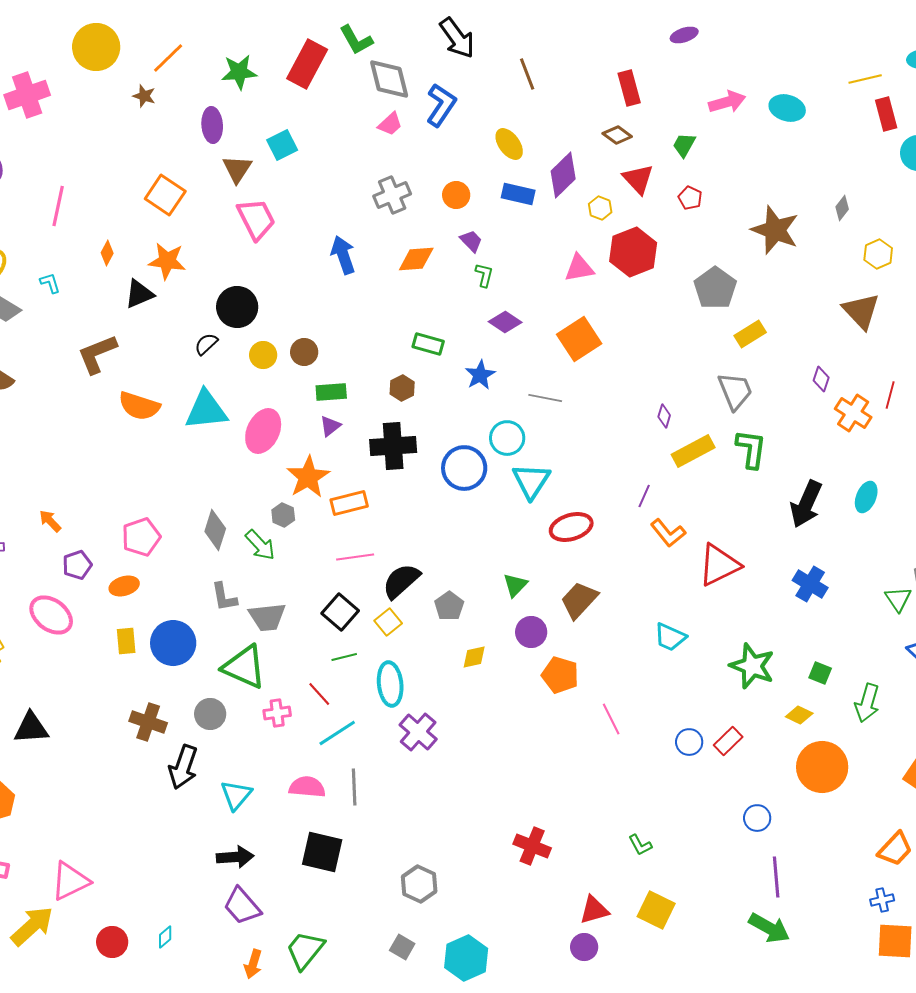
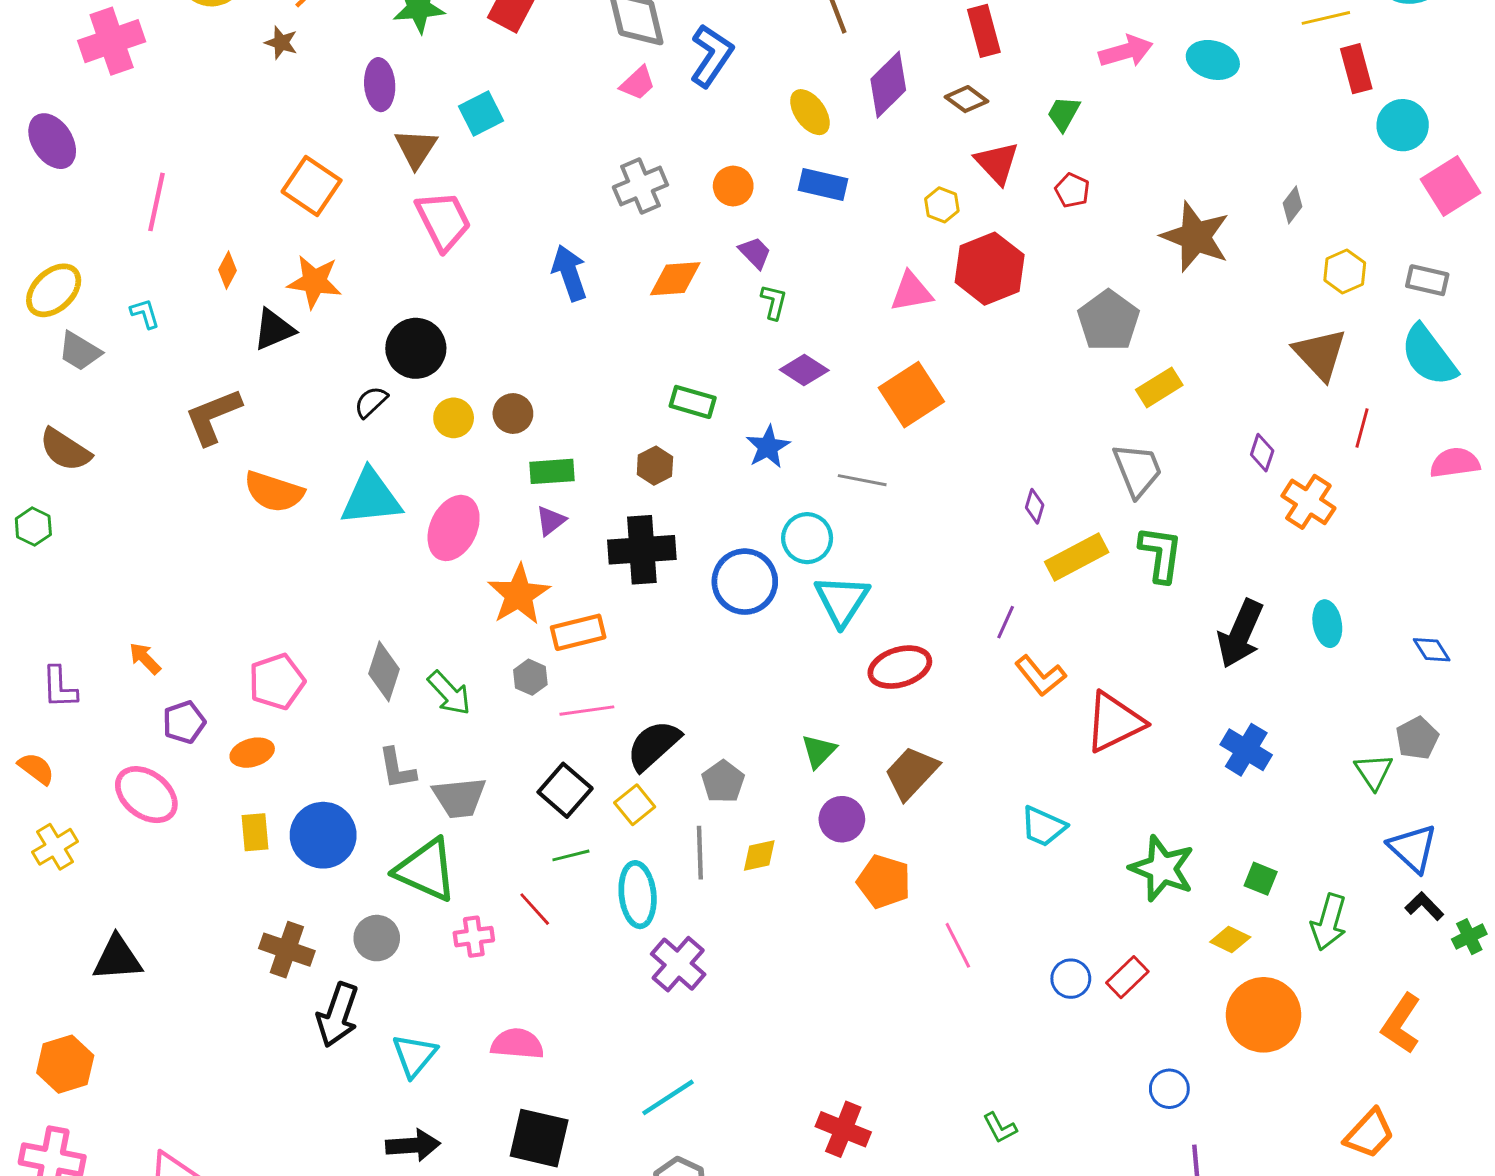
purple diamond: (563, 175) -> (888, 85), moved
red line: (890, 395) -> (1362, 428), moved
cyan ellipse: (866, 497) -> (1327, 624), turned -32
gray hexagon: (283, 515) -> (530, 677), moved
cyan line: (337, 733) -> (668, 1097), moved
gray line: (354, 787) -> (700, 853), moved

